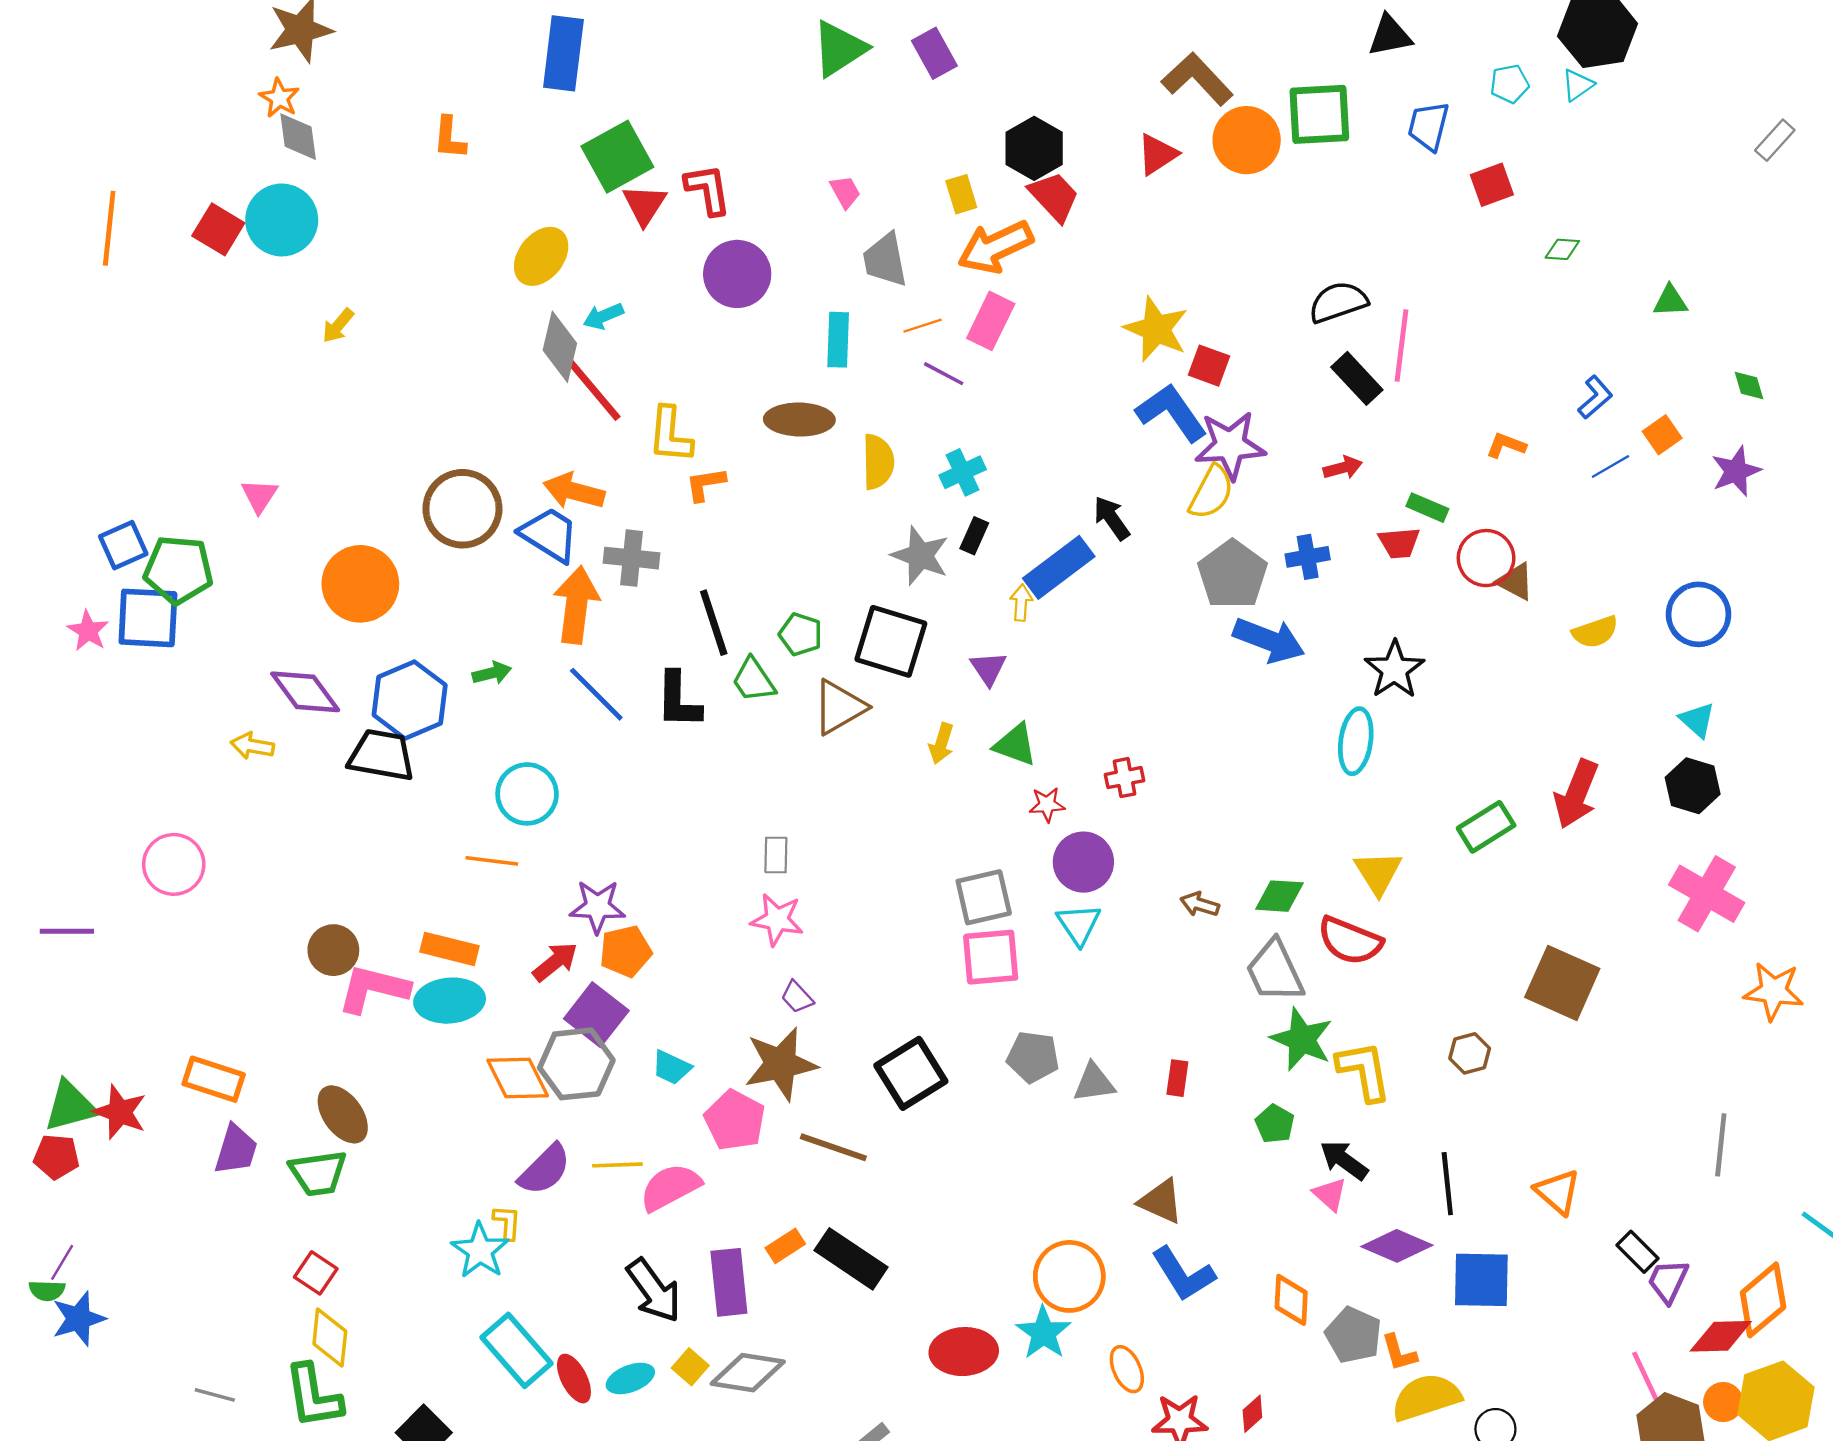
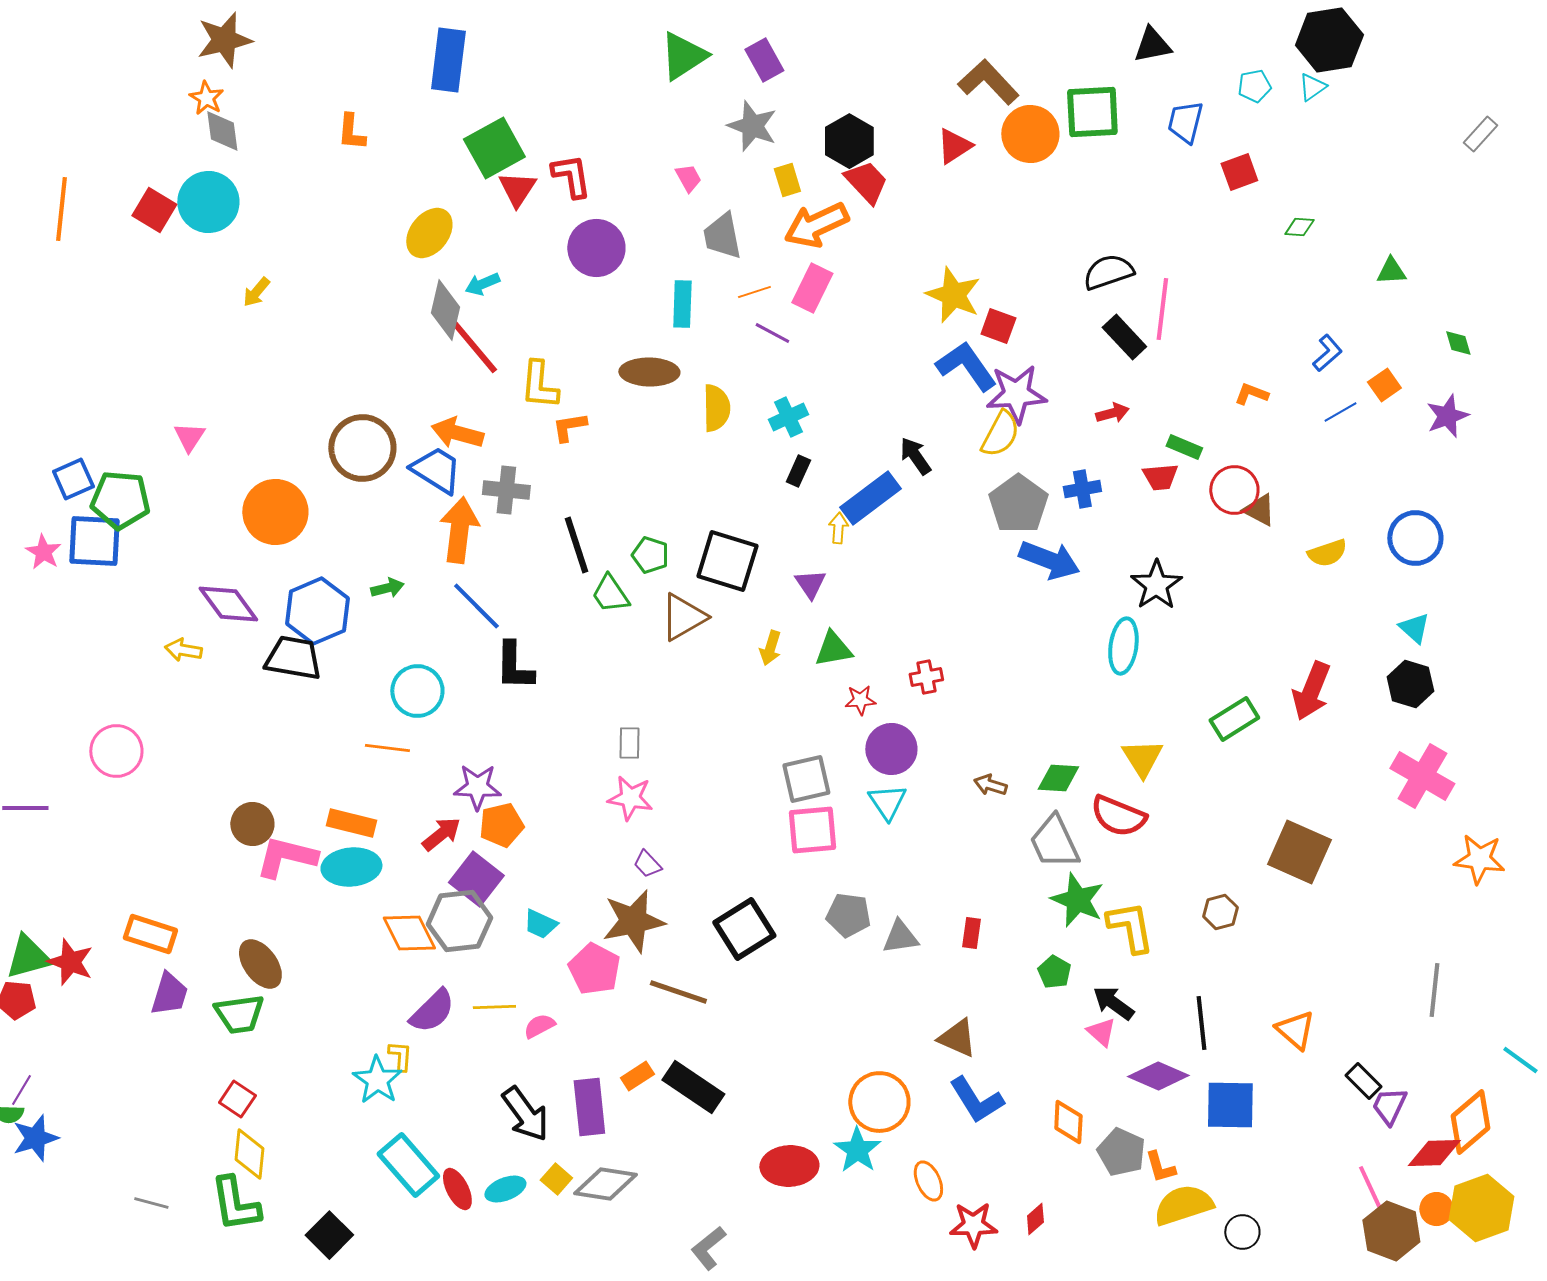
gray star: (920, 556) -> (752, 126), moved
black L-shape: (678, 700) -> (514, 666), moved
green triangle: (1015, 745) -> (833, 649), turned -30
pink semicircle: (670, 1187) -> (539, 1026), size x0.6

